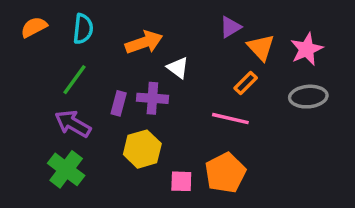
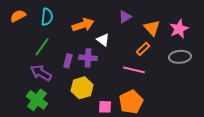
purple triangle: (230, 27) -> (125, 17), moved

